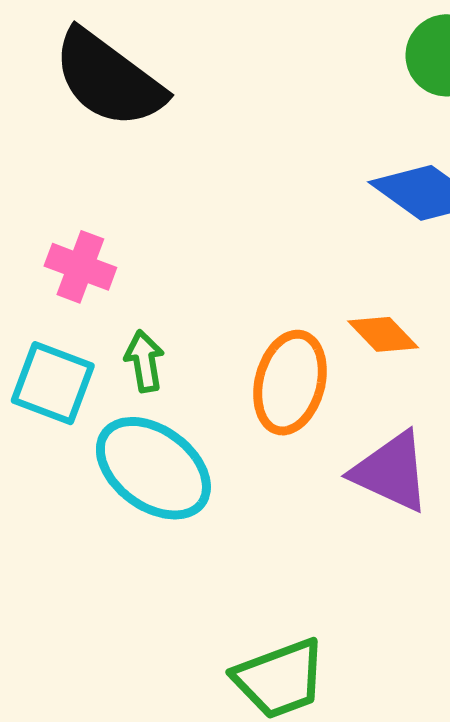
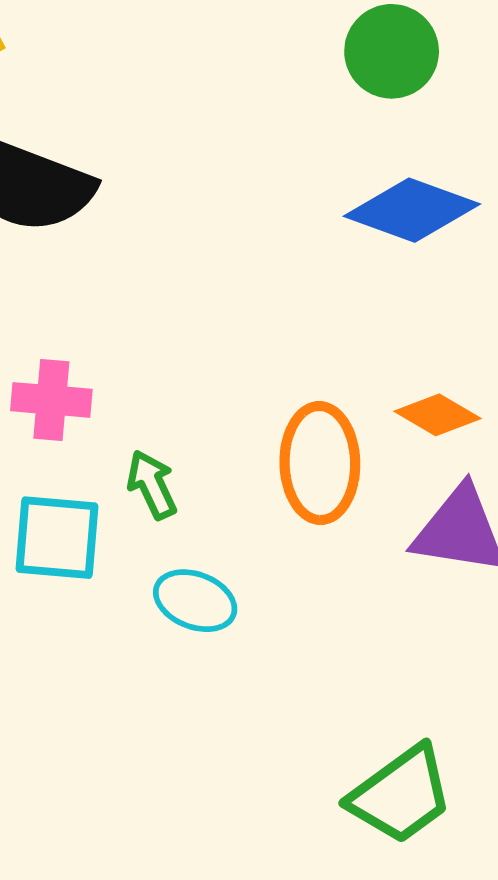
orange diamond: (383, 334) -> (438, 415), moved
cyan ellipse: (153, 468) -> (195, 601), size x0.6

